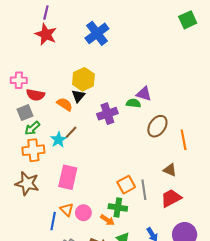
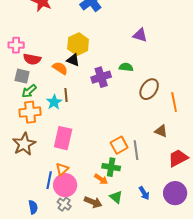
purple triangle: (144, 94) -> (140, 35), moved
black triangle: (78, 96) -> (73, 60), turned -48
gray square: (25, 113) -> (22, 76), turned 35
brown line: (71, 132) -> (66, 95), turned -48
brown star: (27, 184) -> (24, 144), turned 30
red trapezoid: (171, 198) -> (178, 158), moved
orange triangle: (67, 210) -> (62, 169), turned 32
pink circle: (83, 213) -> (65, 185), moved, size x1.5

